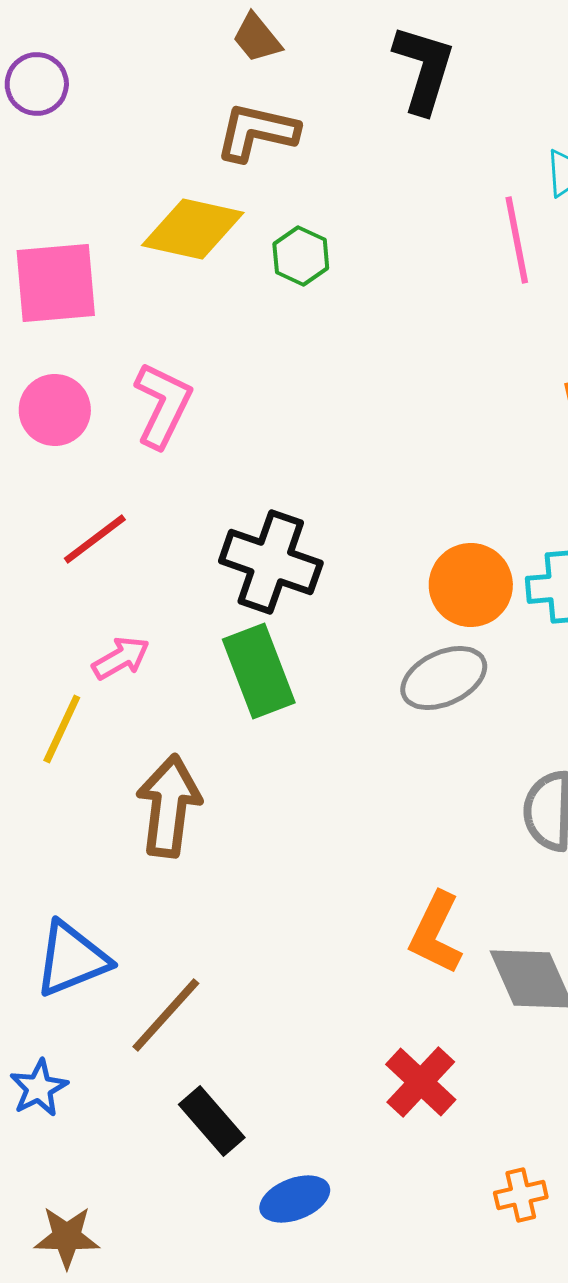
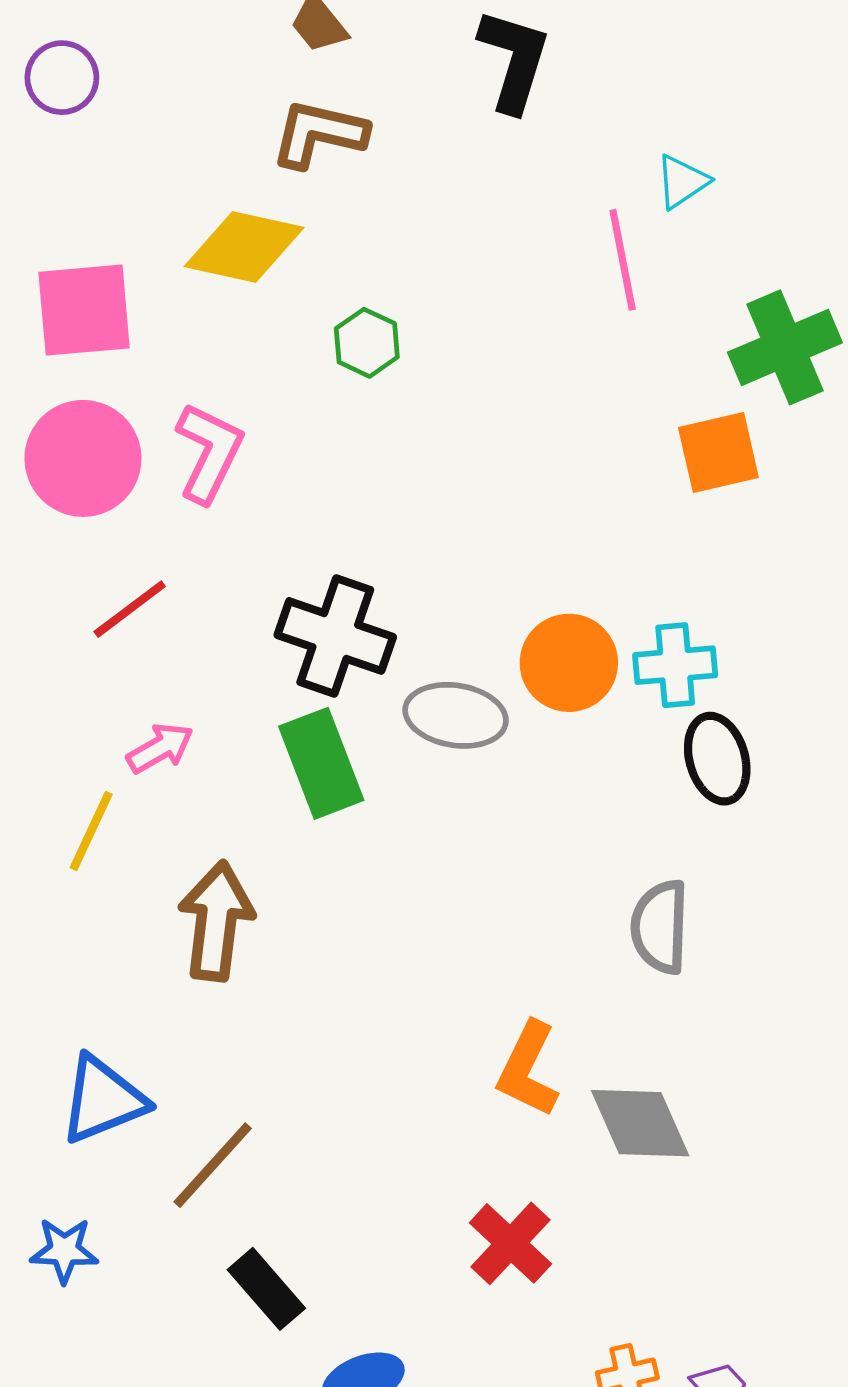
green hexagon: (301, 256) -> (367, 343), moved
pink circle: (55, 410) -> (83, 458), size x1.4
gray ellipse: (444, 678) -> (456, 715), moved, turned 34
blue star: (39, 1088) -> (64, 1250), turned 30

